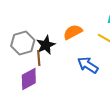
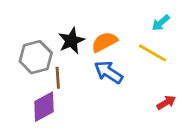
black star: (46, 45) -> (71, 41), moved
blue arrow: (88, 65) -> (109, 72), moved

